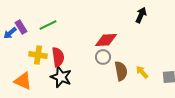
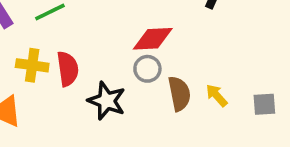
black star: (61, 77) -> (107, 101), moved

